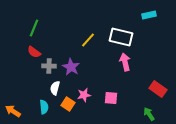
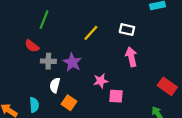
green line: (34, 28) -> (44, 20), moved
white rectangle: (121, 37) -> (127, 30), size x0.6
pink star: (84, 95) -> (101, 81), moved
cyan semicircle: (44, 107) -> (34, 105), moved

